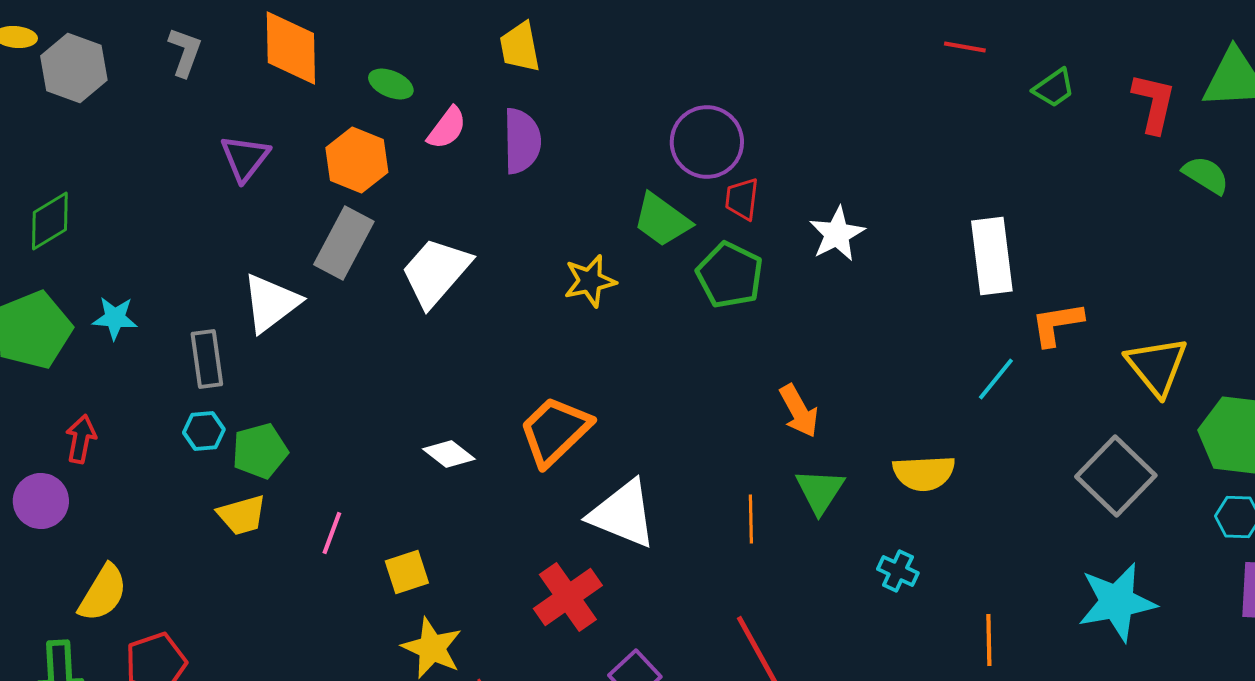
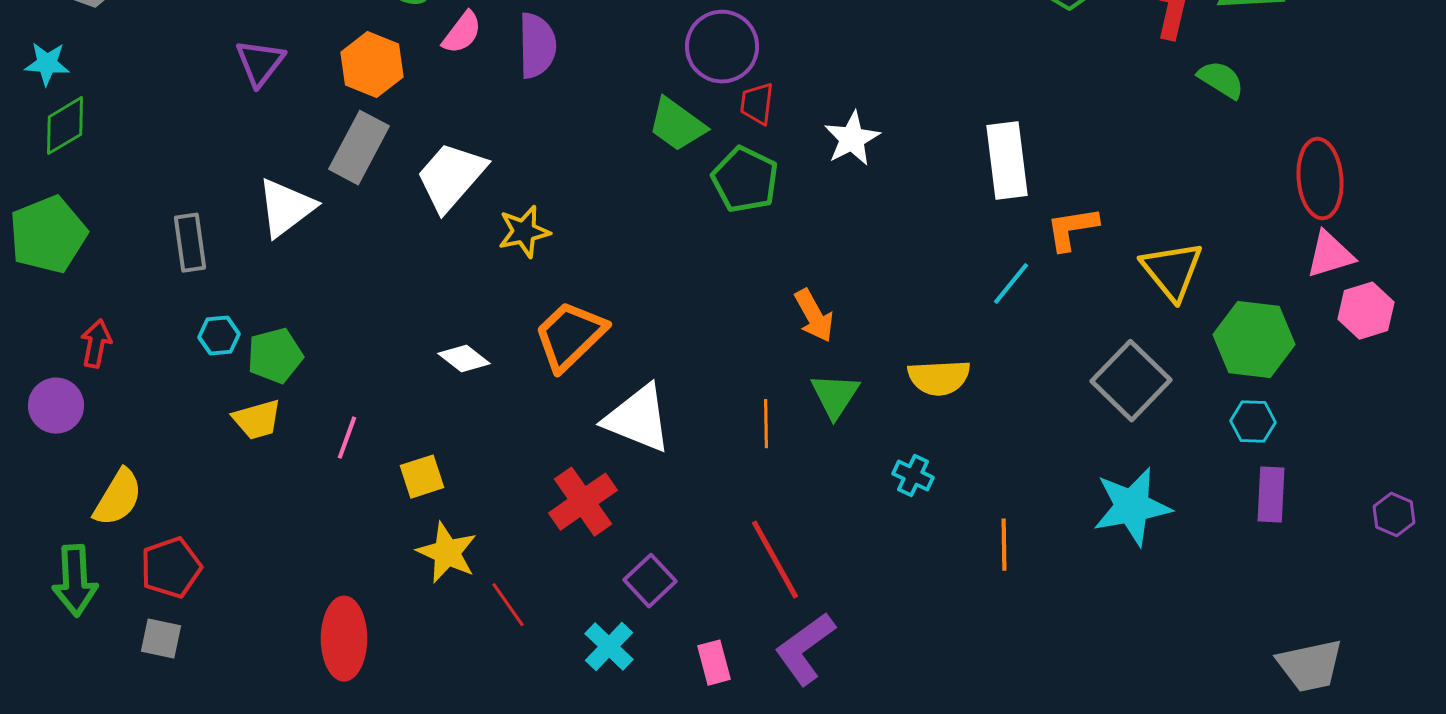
yellow star: (590, 281) -> (524, 232), moved
cyan star: (115, 318) -> (47, 64), moved
gray rectangle: (207, 359) -> (190, 243), moved

